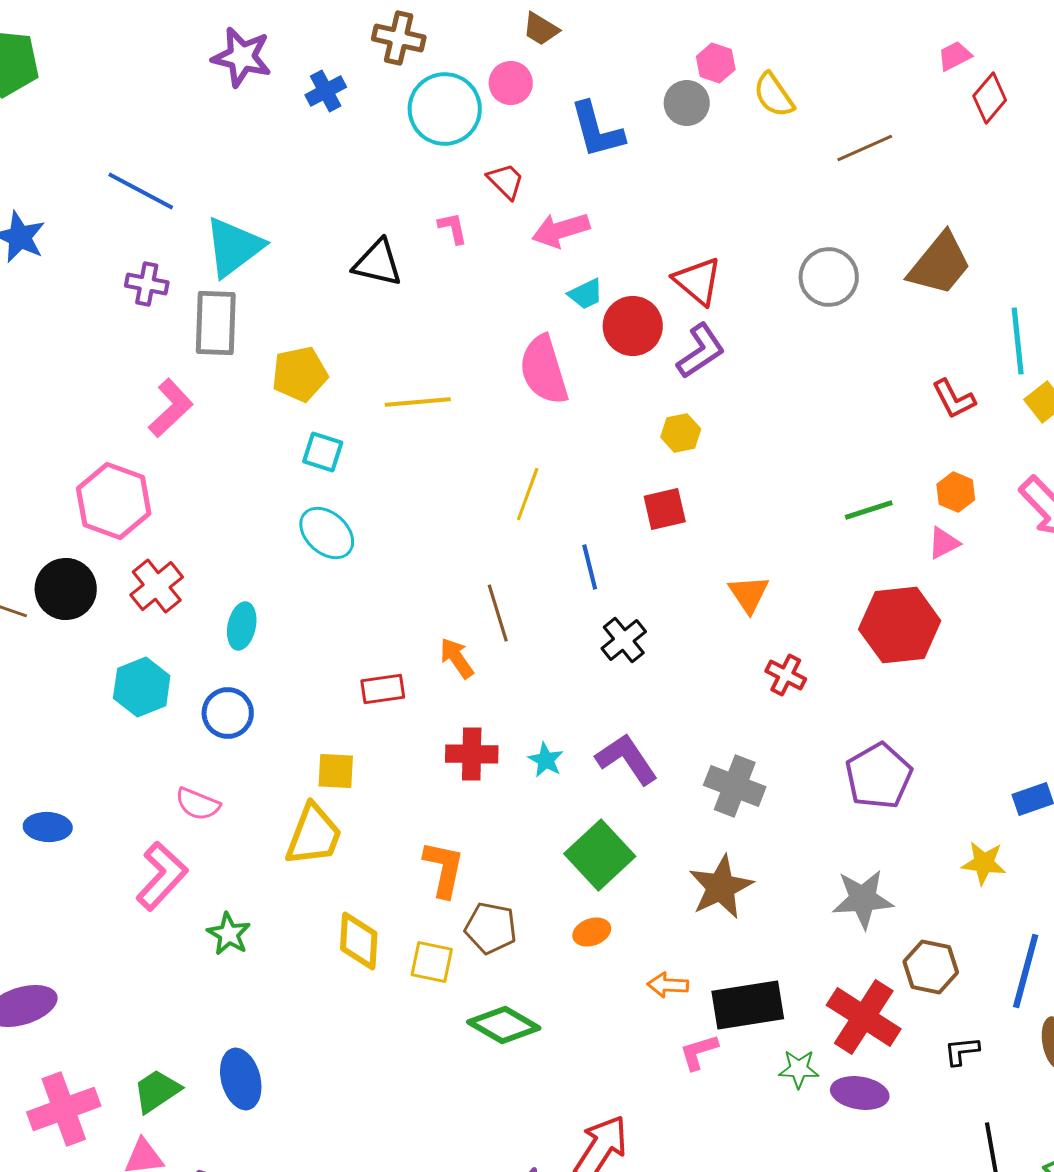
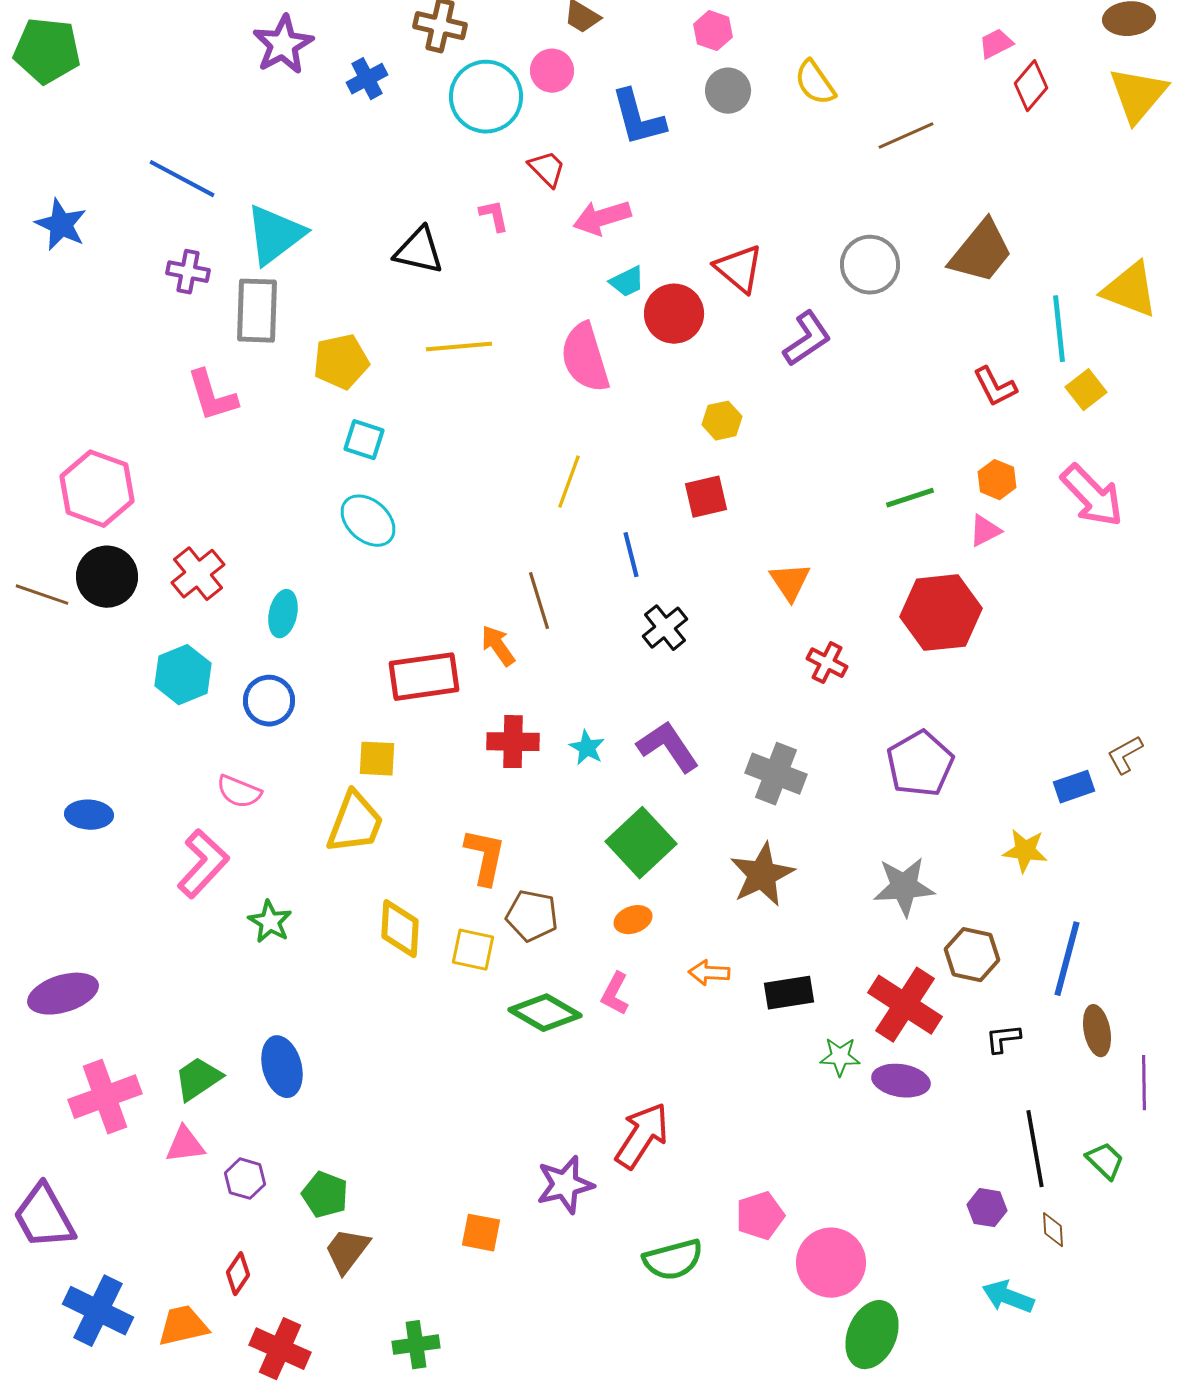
purple star: (242, 57) -> (283, 45), turned 30
pink hexagon: (716, 63) -> (713, 31), moved
purple L-shape: (701, 351) -> (807, 339), moved
yellow line: (418, 402) -> (459, 347), moved
pink L-shape: (171, 408) -> (212, 396), turned 116
pink hexagon: (114, 501) -> (97, 489), moved
red rectangle: (383, 689) -> (424, 677), size x1.6
black rectangle: (748, 1005) -> (789, 993), size x0.7
pink L-shape: (699, 1052) -> (615, 994), moved, turned -45

